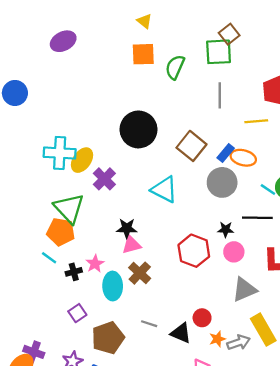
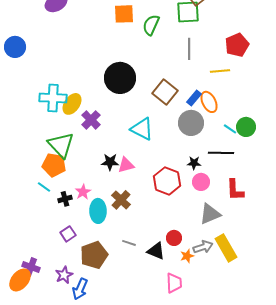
orange ellipse: (243, 158) -> (209, 102), turned 50
pink triangle: (131, 245) -> (126, 165), moved
gray arrow: (239, 343) -> (203, 247), moved

